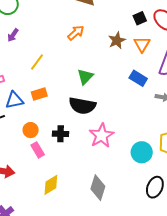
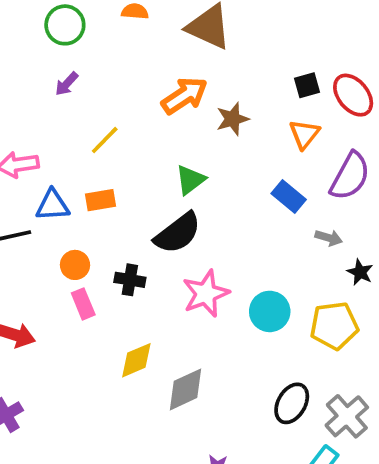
orange arrow: (76, 33) -> (184, 96), size x1.4
brown star: (117, 40) -> (233, 119), moved
black semicircle: (82, 106) -> (178, 233), turned -56
cyan circle: (142, 152) -> (270, 311), moved
yellow diamond: (51, 185) -> (136, 360), moved
gray diamond: (98, 188) -> (186, 389), turned 40

